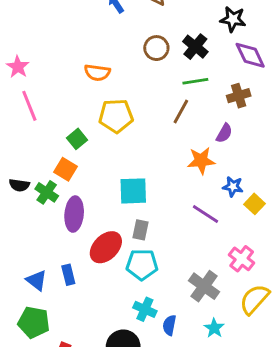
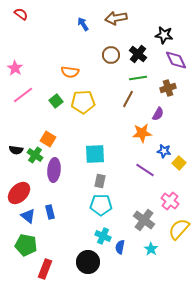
pink line: (29, 106) -> (23, 95), turned 75
green square: (77, 139) -> (56, 101), moved
red ellipse: (106, 247) -> (19, 193), moved

